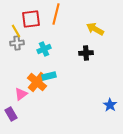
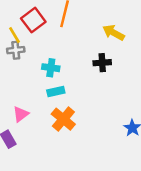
red square: (31, 19) -> (33, 20), turned -30
cyan cross: (44, 49) -> (51, 68), moved, turned 32
orange cross: (37, 82) -> (63, 119), moved

